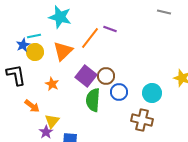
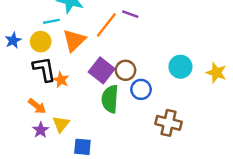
cyan line: (34, 36) -> (51, 21), moved
blue star: (23, 45) -> (13, 40), moved
black L-shape: (16, 75) -> (44, 69), moved
cyan circle: (152, 93) -> (180, 67), moved
purple star: (46, 132) -> (41, 130), moved

